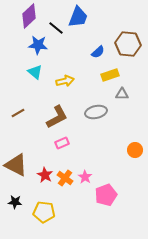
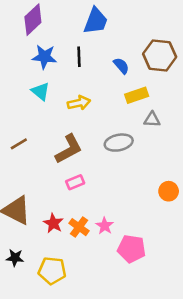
black line: (56, 28) -> (79, 57), moved, turned 49
blue semicircle: (98, 52) -> (121, 66), turned -88
pink pentagon: (106, 195) -> (131, 249), turned 30

